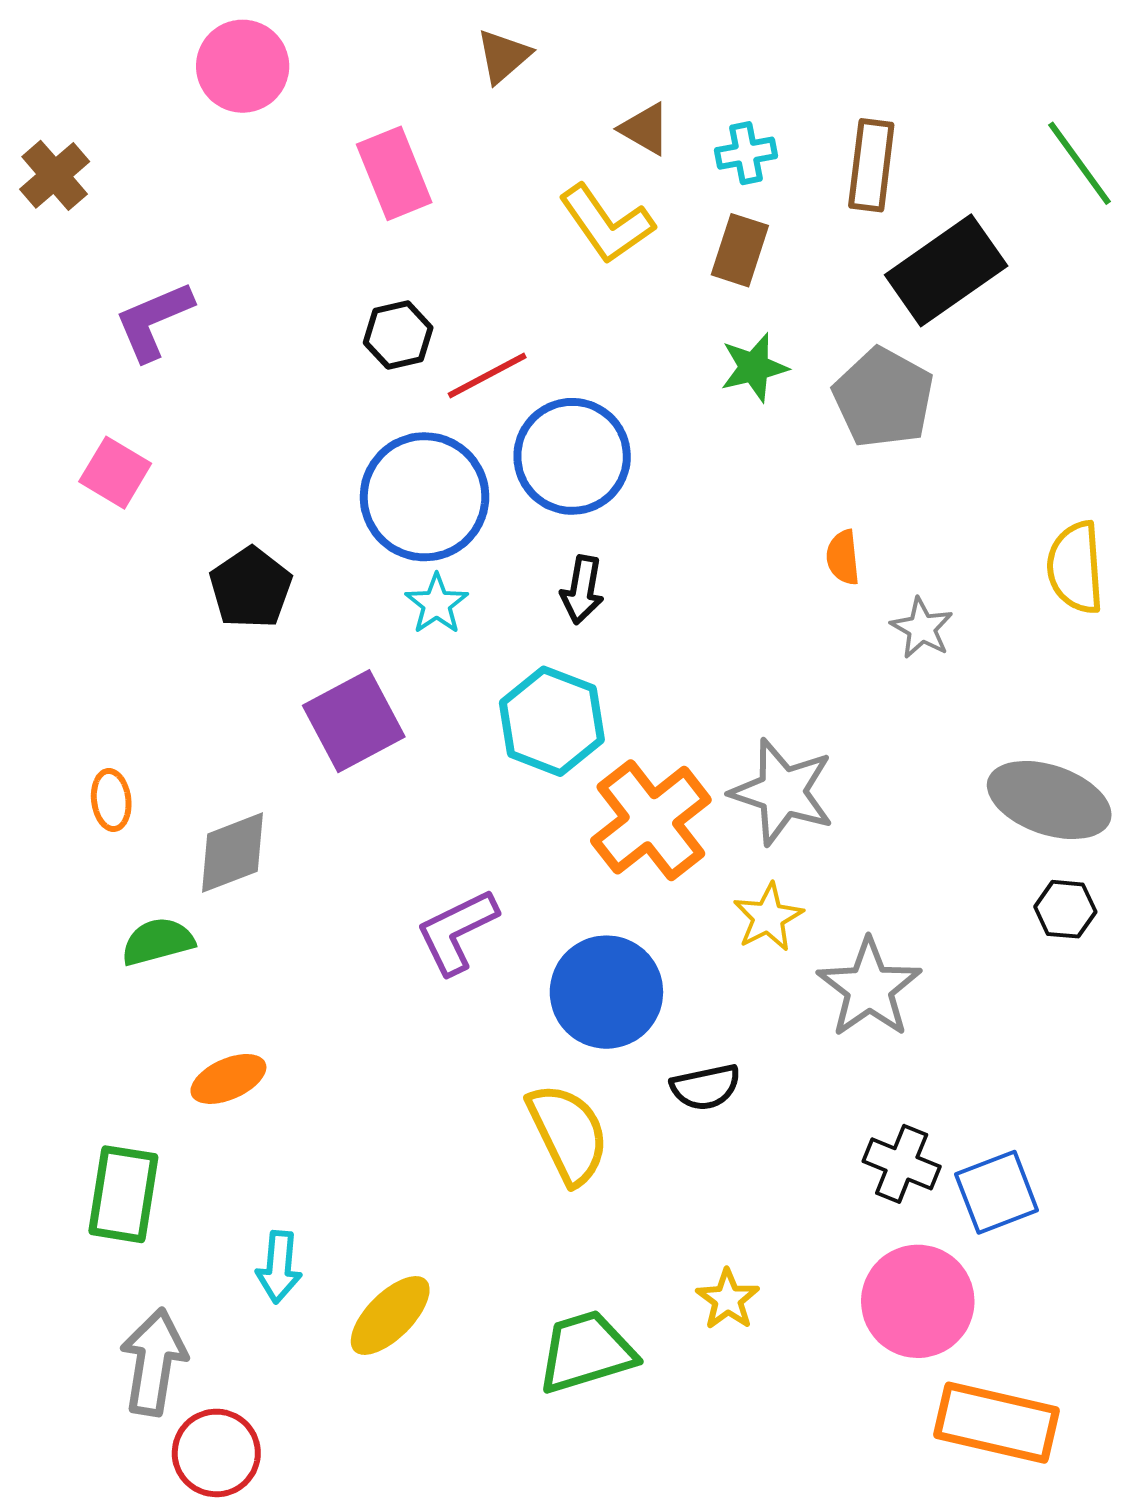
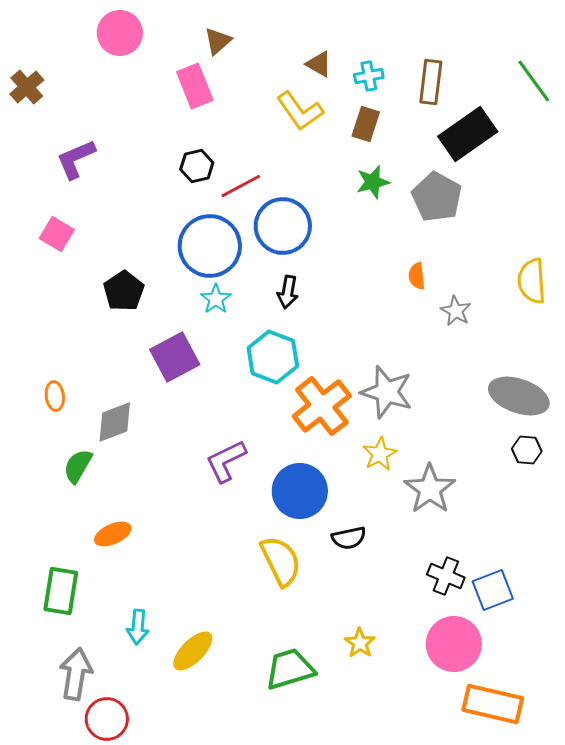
brown triangle: (503, 56) -> (218, 41), moved
green semicircle: (158, 942) -> (78, 466), turned -45

